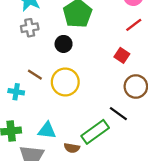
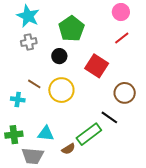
red square: (122, 55) -> (97, 66), moved, size x1.6
brown semicircle: (72, 148) -> (68, 149), turned -40

